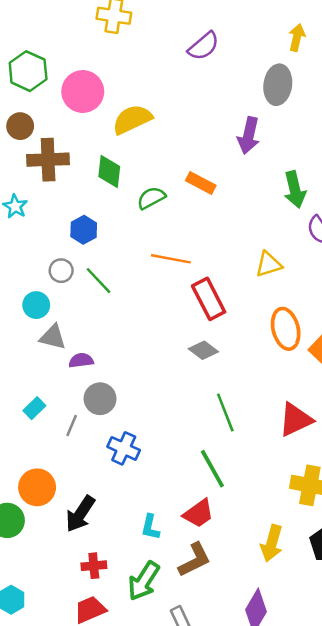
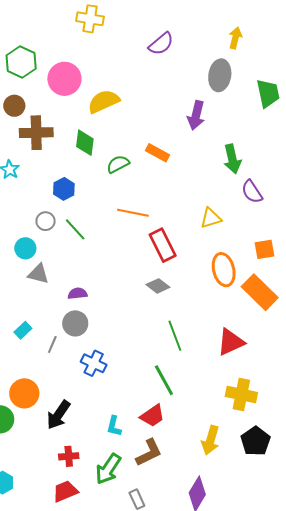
purple semicircle: (81, 360) -> (77, 294), moved

